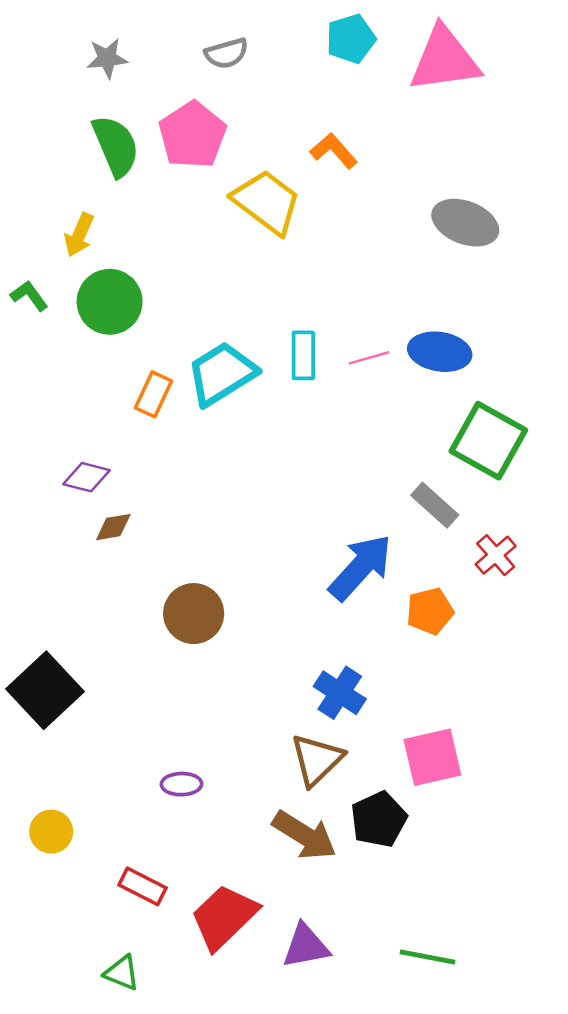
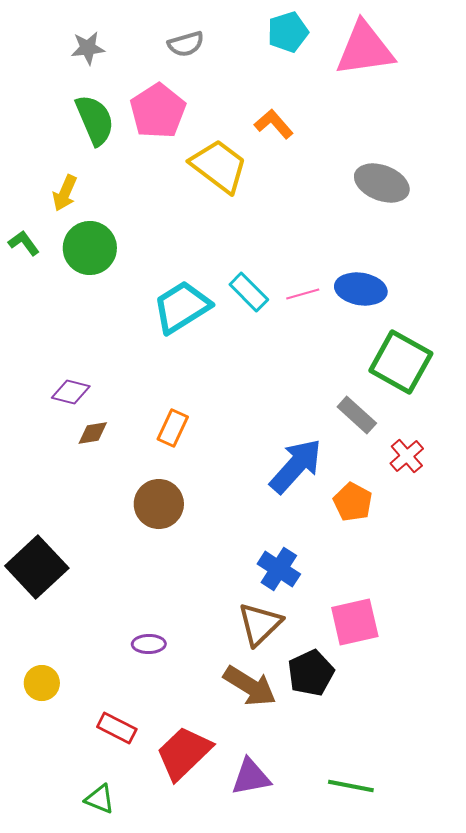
cyan rectangle: (303, 355) -> (249, 292), turned -45
orange rectangle: (153, 394) -> (173, 428), moved
orange pentagon: (430, 611) -> (353, 502), turned -30

